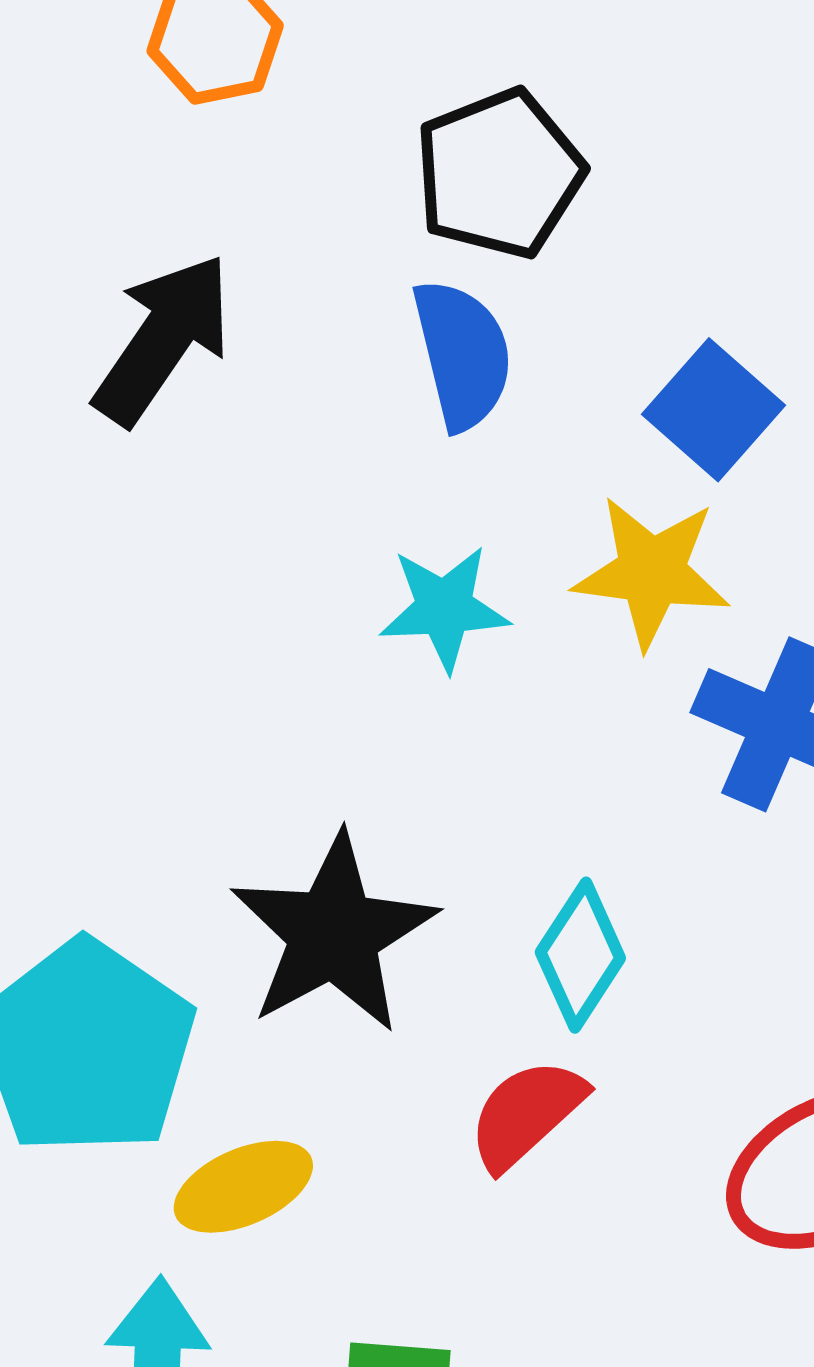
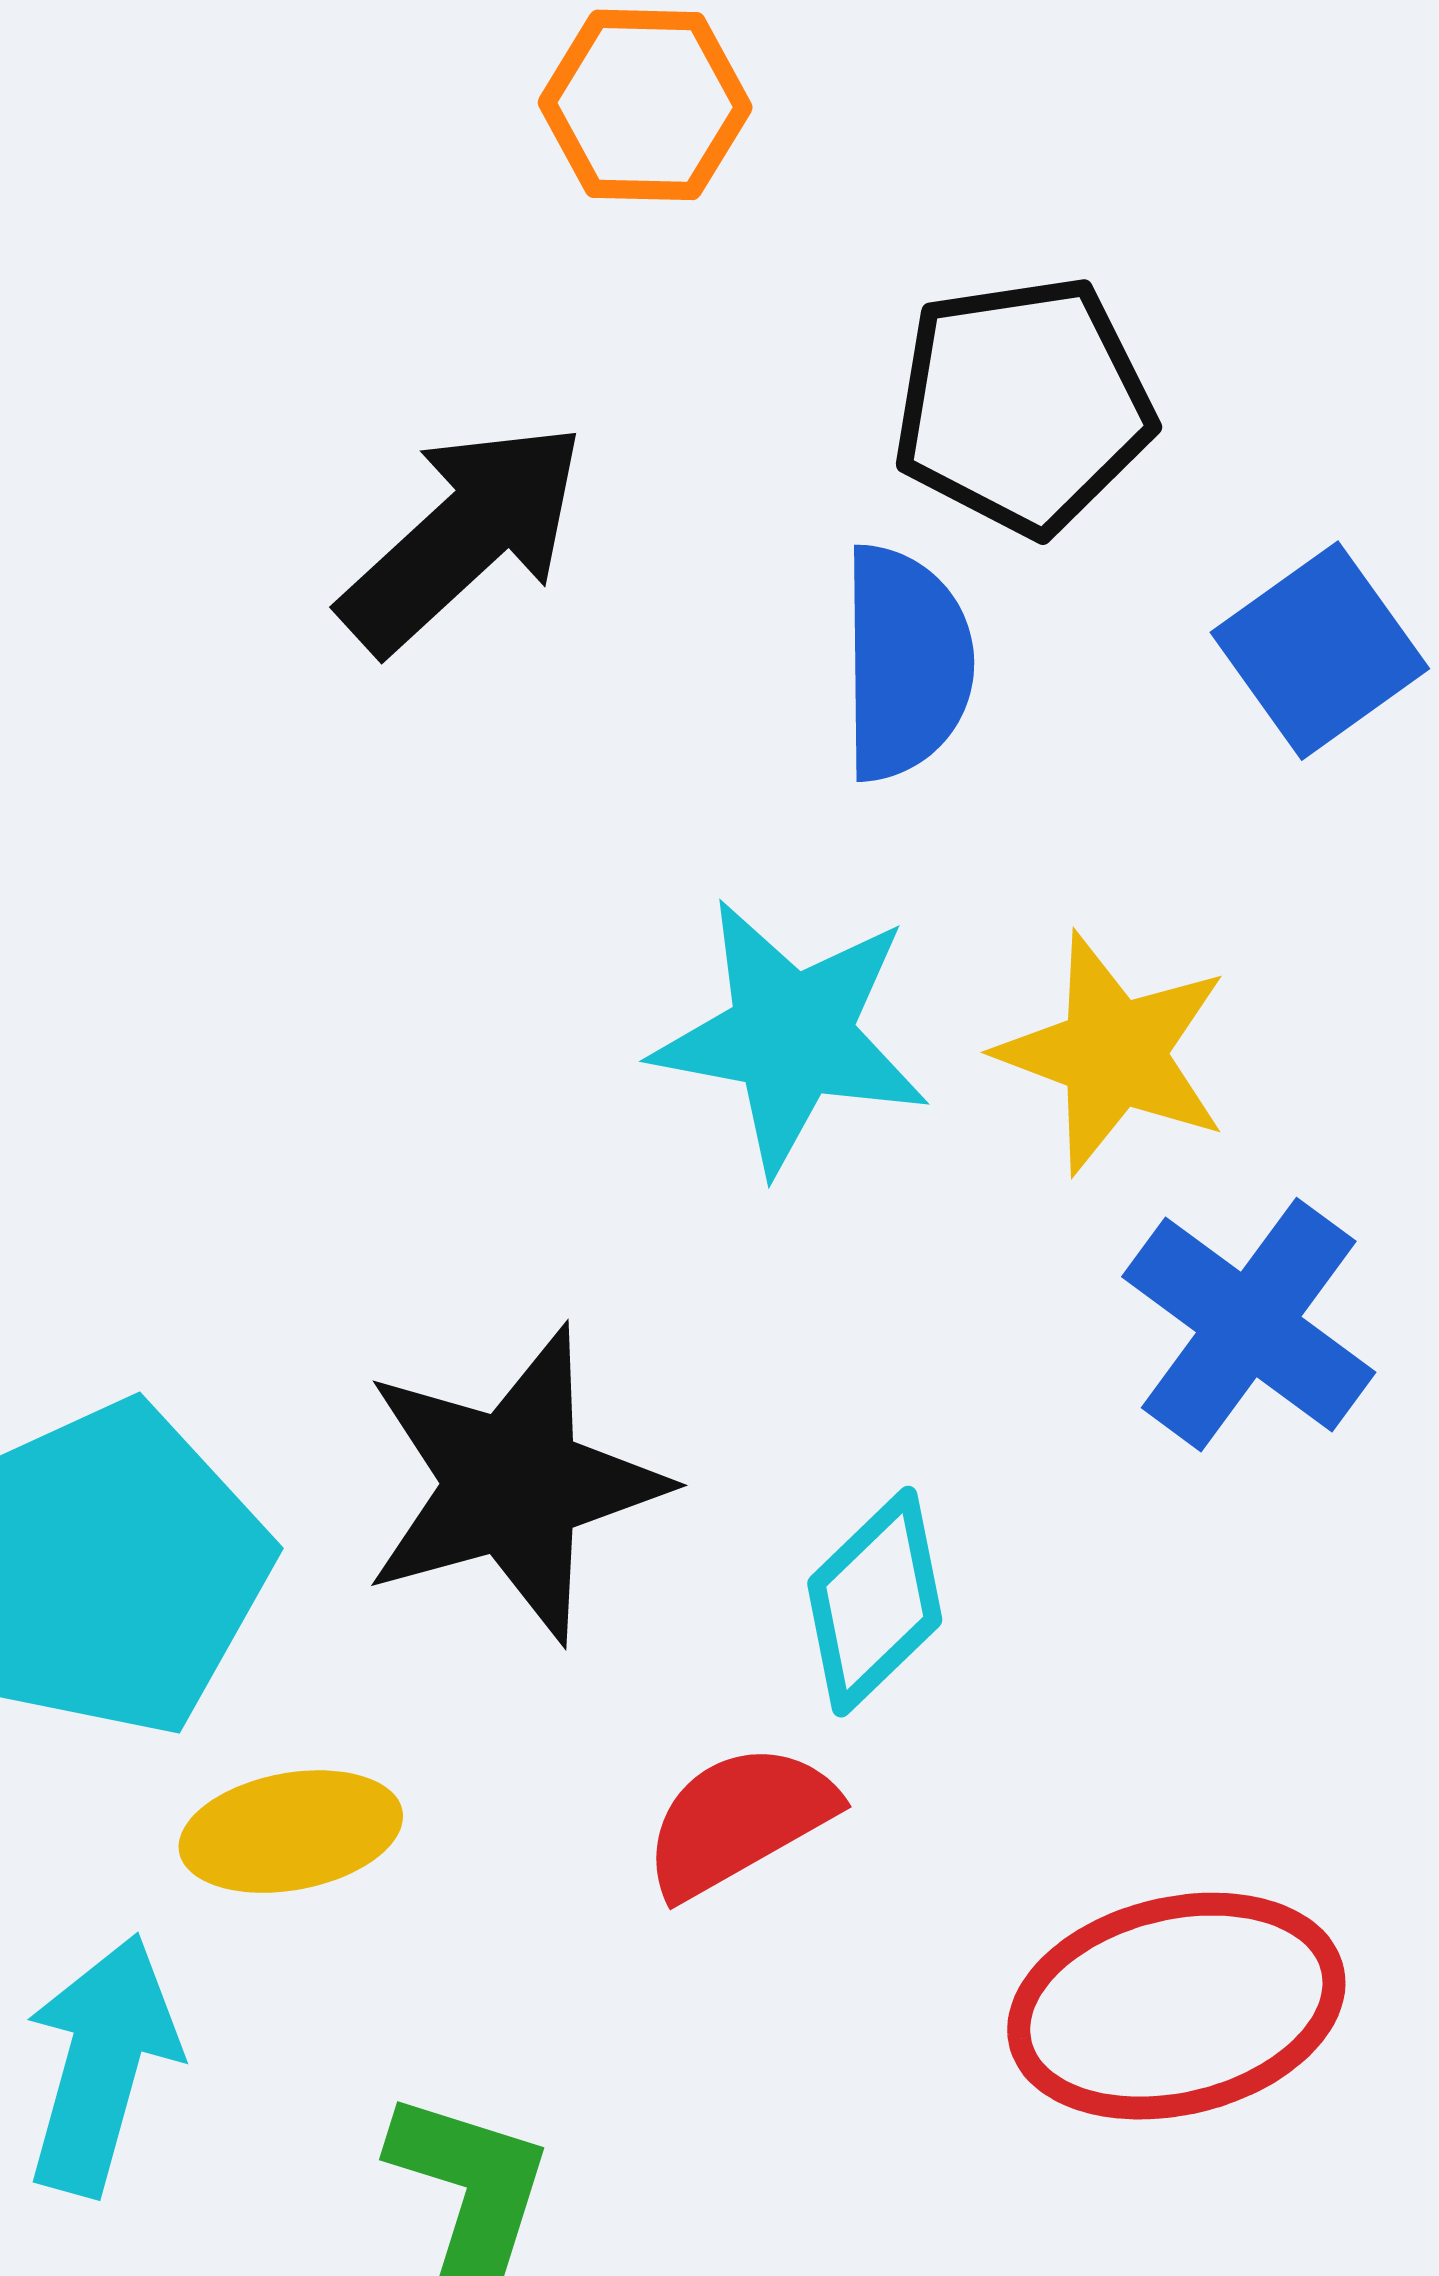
blue square: (713, 410) -> (1320, 651), moved
cyan star: (444, 608) -> (791, 1036), size x1.4

